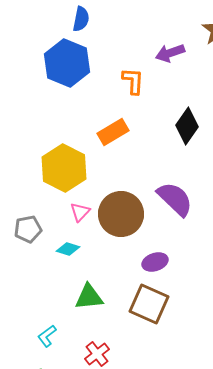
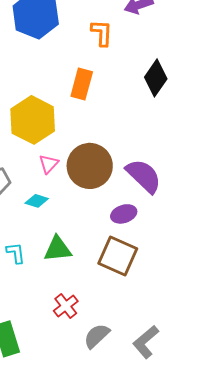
orange rectangle: (113, 132) -> (82, 84), turned -44
purple semicircle: (175, 199) -> (144, 176), moved
cyan L-shape: (47, 336) -> (16, 253), moved, turned 120

